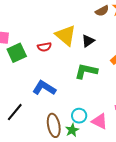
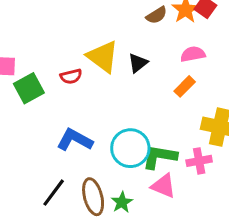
green L-shape: (86, 71) -> (160, 157), moved
black line: (15, 112) -> (54, 193), moved
cyan circle: (79, 116) -> (130, 148), moved, size x1.6

